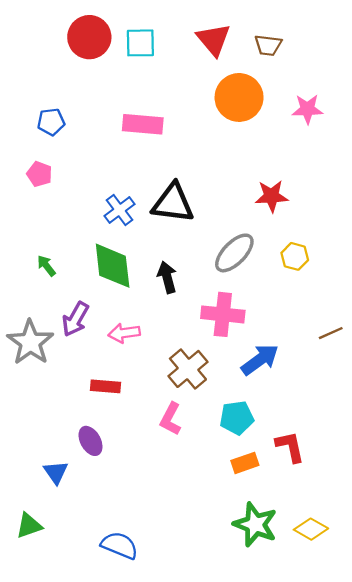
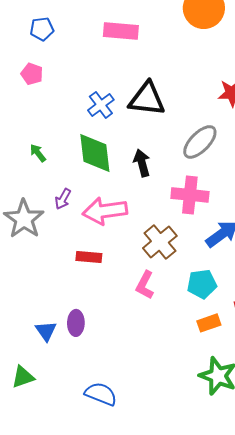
purple arrow: (75, 319) -> (63, 199), size x0.7
pink arrow: (124, 333) -> (105, 211), size x1.6
purple ellipse: (91, 441) -> (76, 323), moved, turned 30

